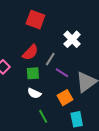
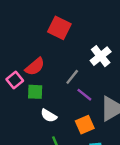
red semicircle: (30, 52) -> (35, 67), moved
green square: (33, 73) -> (35, 92), moved

